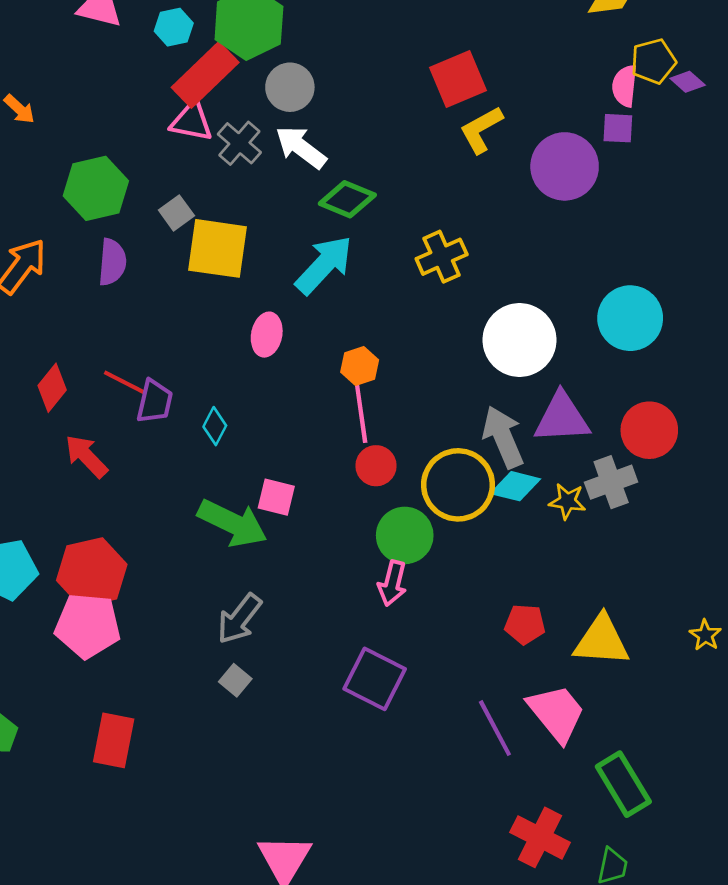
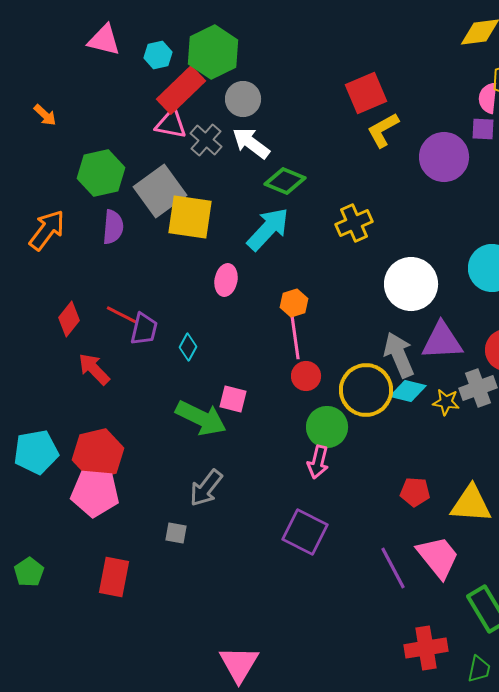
gray square: (176, 213) -> (160, 191), size x2.0
gray square: (235, 680) -> (176, 533), moved, turned -30
red cross: (540, 837) -> (426, 648), turned -36

